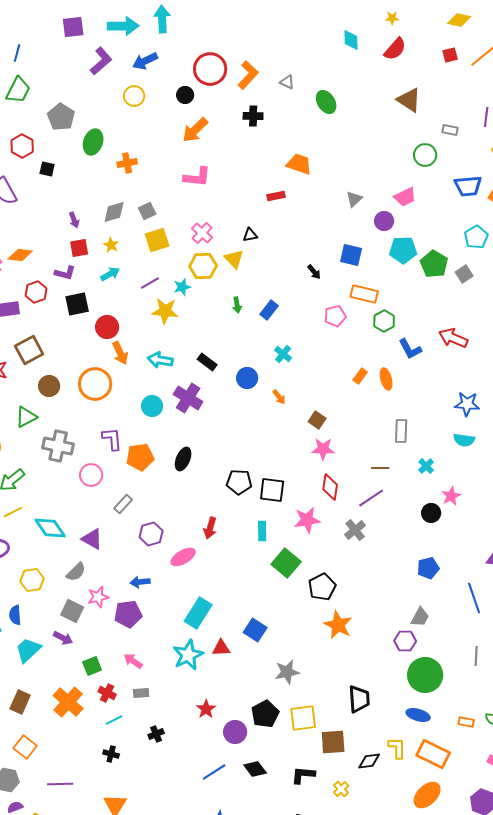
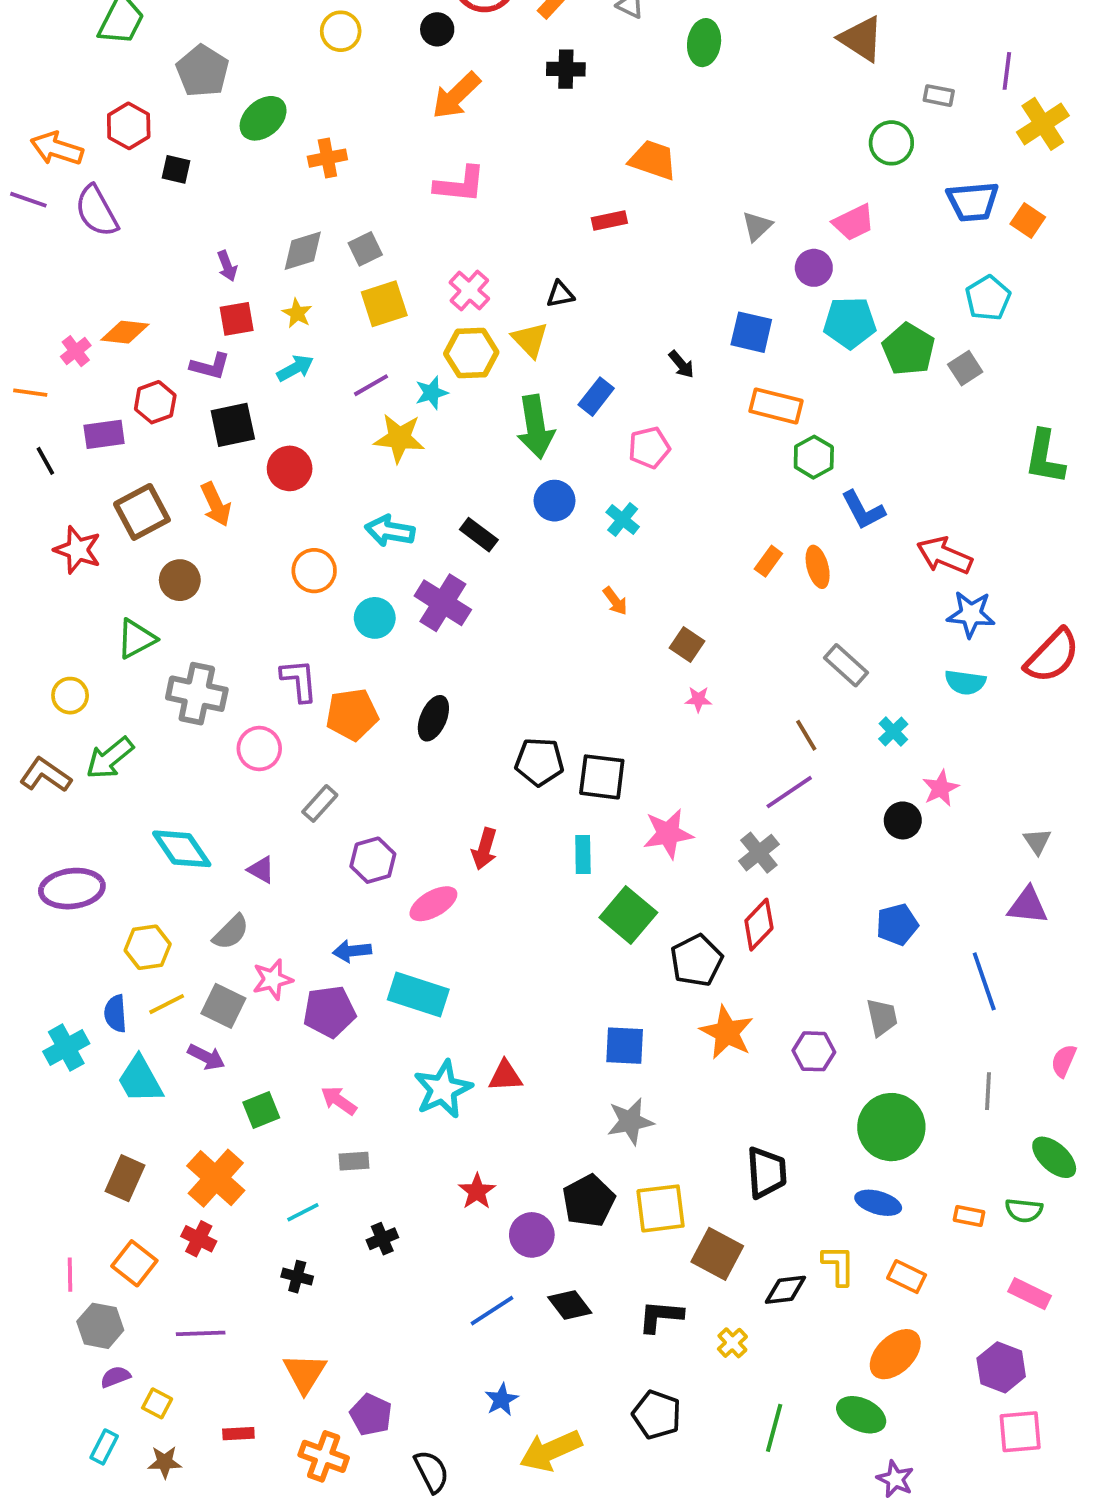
green ellipse: (326, 102) -> (704, 43), turned 40
green ellipse: (93, 142) -> (263, 118), turned 30
green arrow: (237, 305) -> (536, 427), size x2.0
blue rectangle: (269, 310) -> (596, 397), moved
pink pentagon: (335, 316) -> (649, 448), moved
red arrow: (453, 338) -> (944, 555), moved
orange arrow: (120, 353) -> (216, 504), moved
blue circle: (247, 378) -> (555, 501), moved
orange circle: (95, 384) -> (314, 571), moved, size x0.7
gray rectangle: (401, 431) -> (846, 665), turned -50
pink star: (323, 449) -> (698, 699), size x0.6
brown line: (380, 468) -> (806, 735), turned 60
red diamond: (330, 487) -> (759, 925), moved, turned 36
yellow line: (13, 512) -> (167, 1004), moved
purple triangle: (92, 539) -> (261, 870), size x0.7
cyan rectangle: (198, 613) -> (418, 995), moved, turned 76
gray trapezoid: (420, 617) -> (882, 1017), turned -40
blue square: (255, 630) -> (625, 1046), moved, turned -30
purple hexagon: (405, 641) -> (814, 1051), moved
cyan trapezoid: (28, 650) -> (140, 1080), turned -76
red cross: (107, 693) -> (199, 1239), moved
brown square: (333, 742) -> (717, 1254), turned 32
orange rectangle: (433, 754) -> (907, 1277), size x0.6

